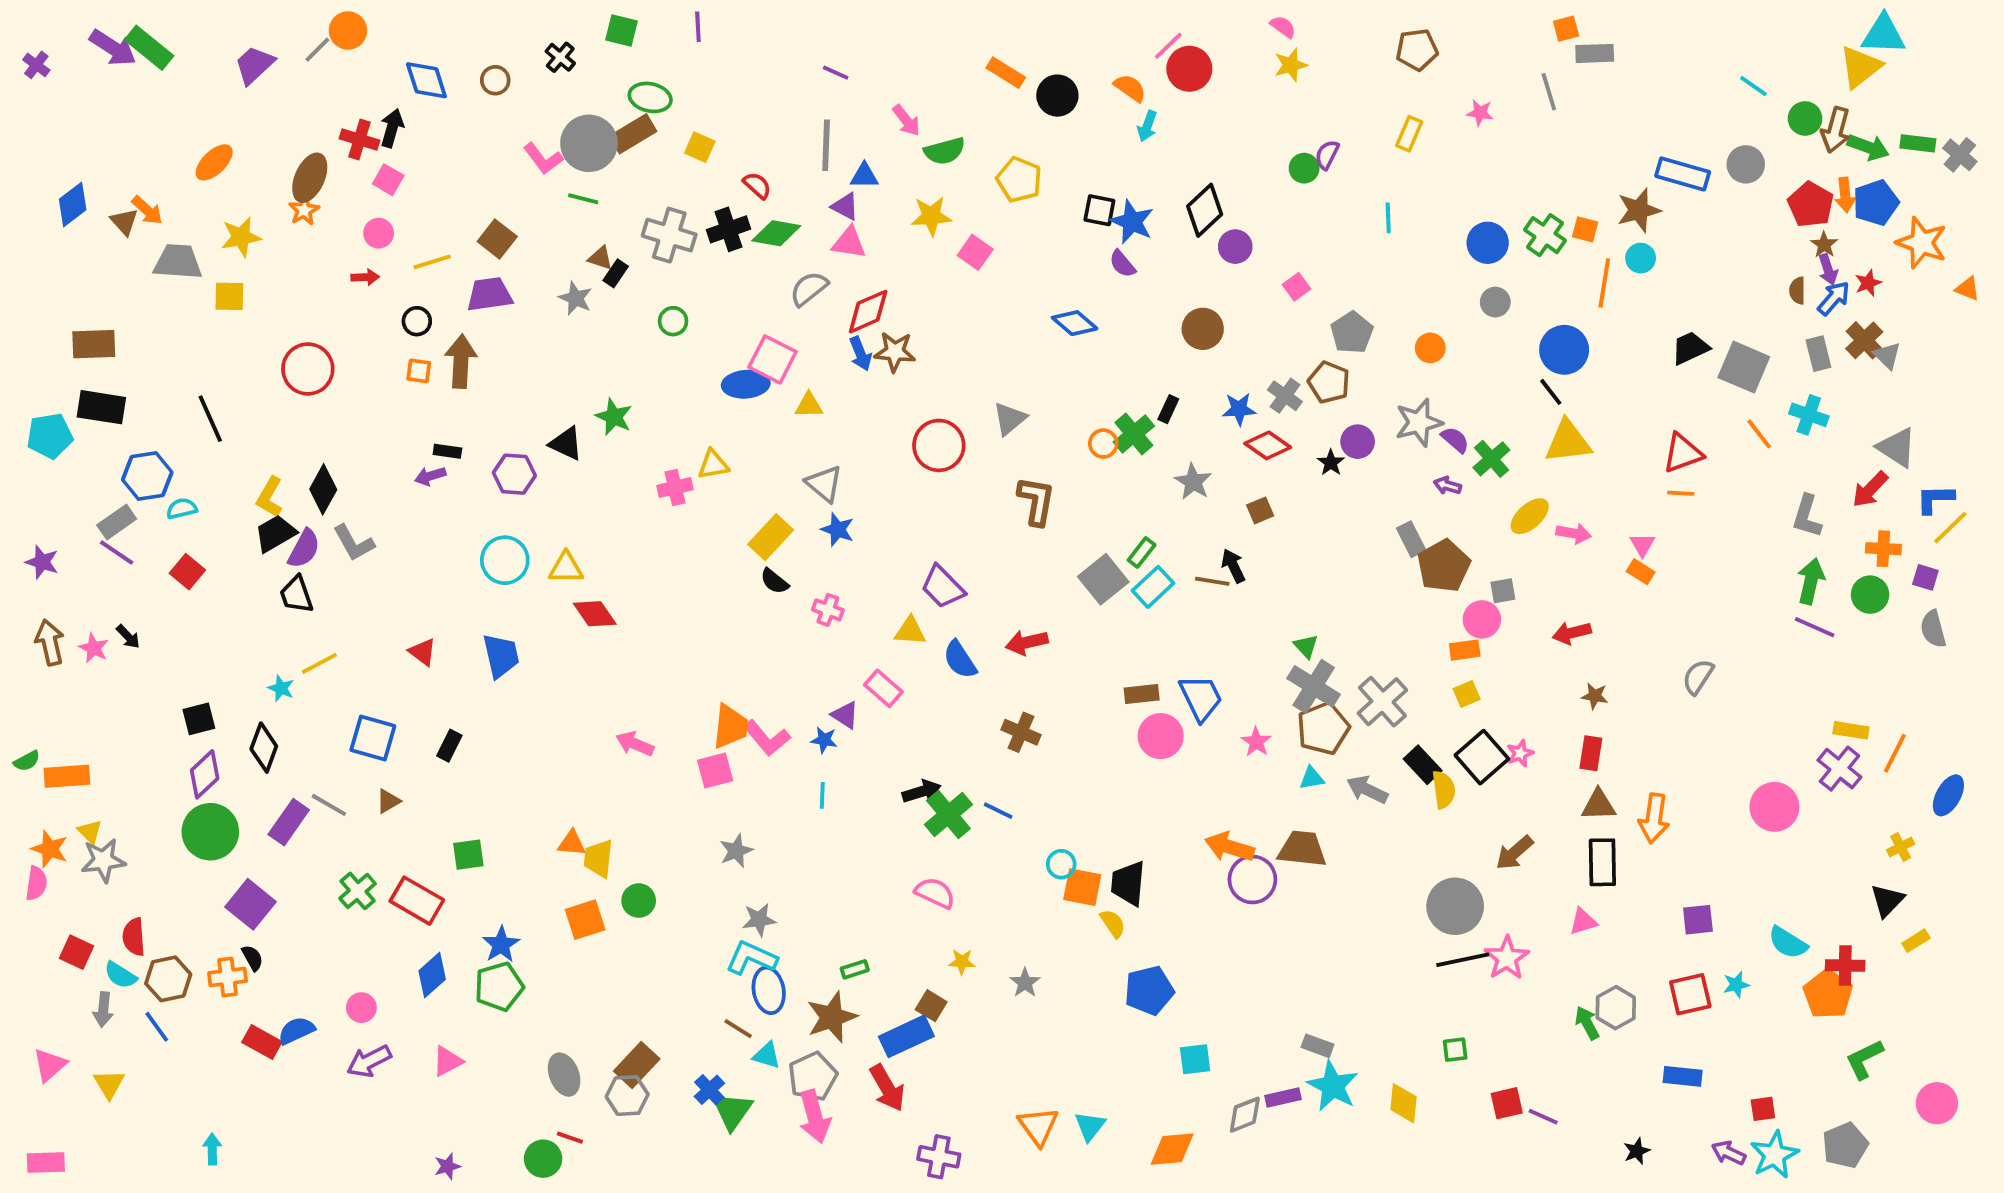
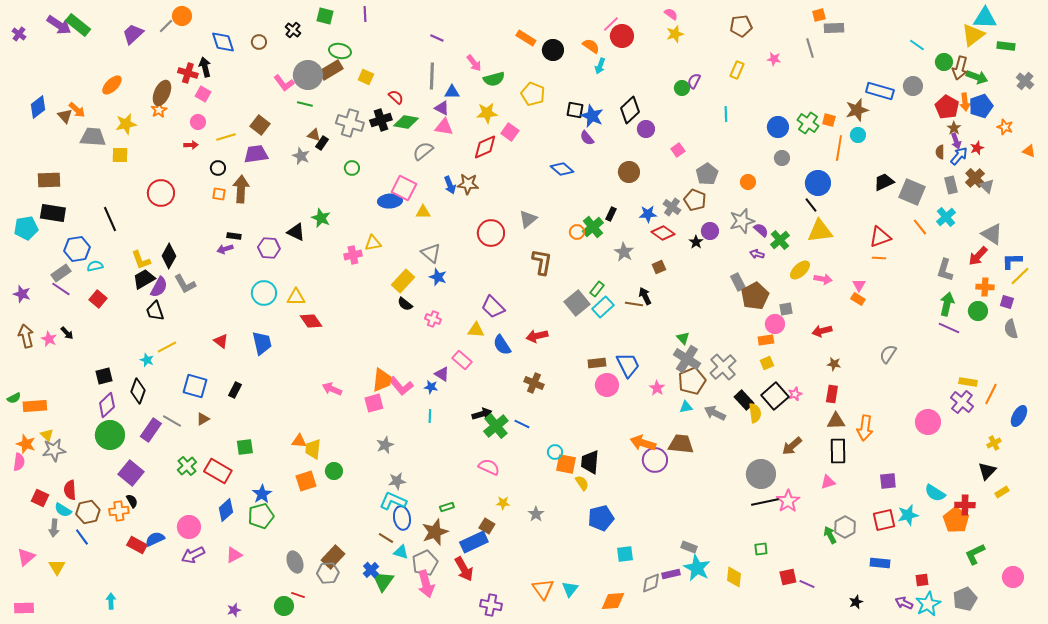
black arrow: (392, 128) -> (205, 67), turned -30
green rectangle: (1918, 143) -> (1006, 46), moved
orange star: (1922, 243) -> (1005, 127), size x0.6
red diamond: (868, 312) -> (485, 147), moved
cyan cross: (1809, 415) -> (946, 217), turned 30
yellow L-shape: (270, 497) -> (141, 260), turned -50
cyan star: (1736, 985) -> (908, 515), size x1.5
pink circle: (361, 1008) -> (189, 527), size x1.5

